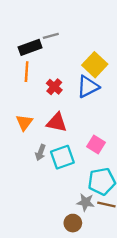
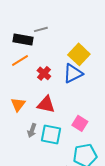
black rectangle: (30, 47) -> (23, 39), turned 30
orange line: (27, 72) -> (20, 60), turned 54
cyan square: (62, 157) -> (51, 134), turned 30

